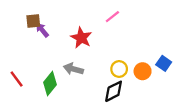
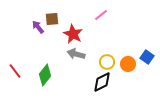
brown square: (33, 21) -> (52, 19), moved
gray arrow: (73, 69) -> (76, 54), moved

